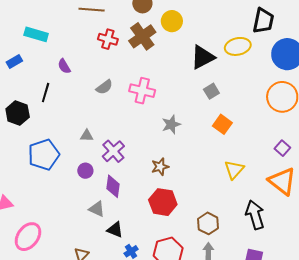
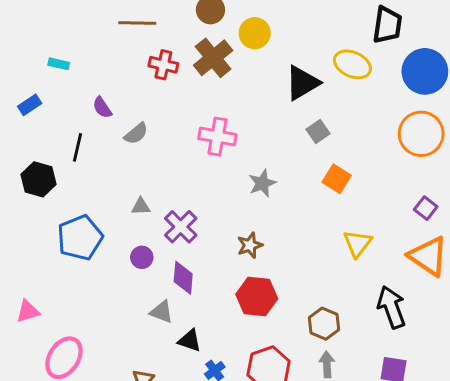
cyan rectangle: (36, 34) -> (59, 64), size x0.6
yellow ellipse: (238, 46) -> (352, 64), turned 40
gray semicircle: (104, 87) -> (136, 134), moved

